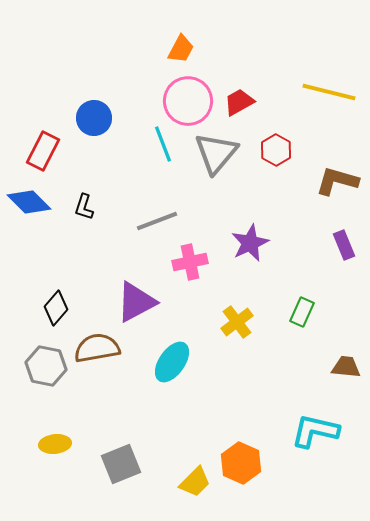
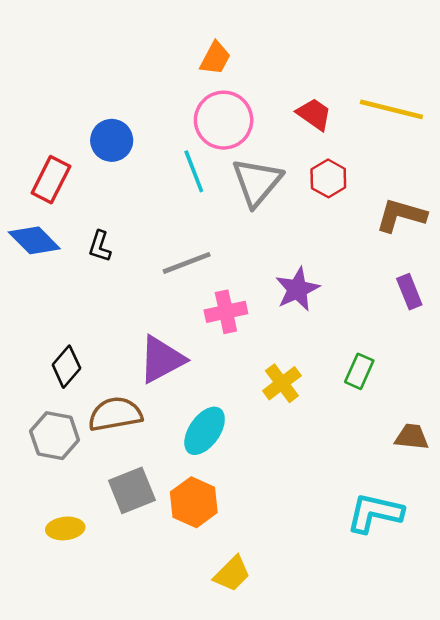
red trapezoid: (239, 102) -> (314, 114), moved, turned 64
orange hexagon: (241, 463) -> (194, 502), moved
gray square: (121, 464) -> (132, 490), moved

